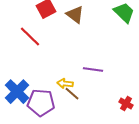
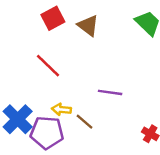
red line: (30, 37) -> (48, 66), moved
yellow arrow: (65, 84) -> (61, 109), moved

